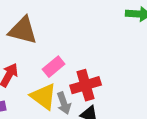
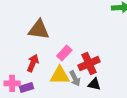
yellow triangle: (44, 96) -> (60, 75), turned -30

